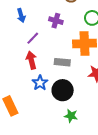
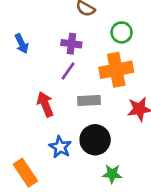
purple line: (33, 38) -> (68, 71), moved
blue star: (40, 83) -> (60, 147), moved

